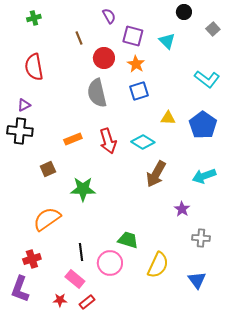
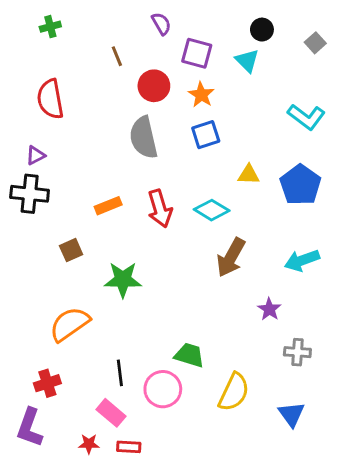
black circle: (184, 12) -> (262, 30), moved
red rectangle: (87, 302) -> (129, 447), turned 42

